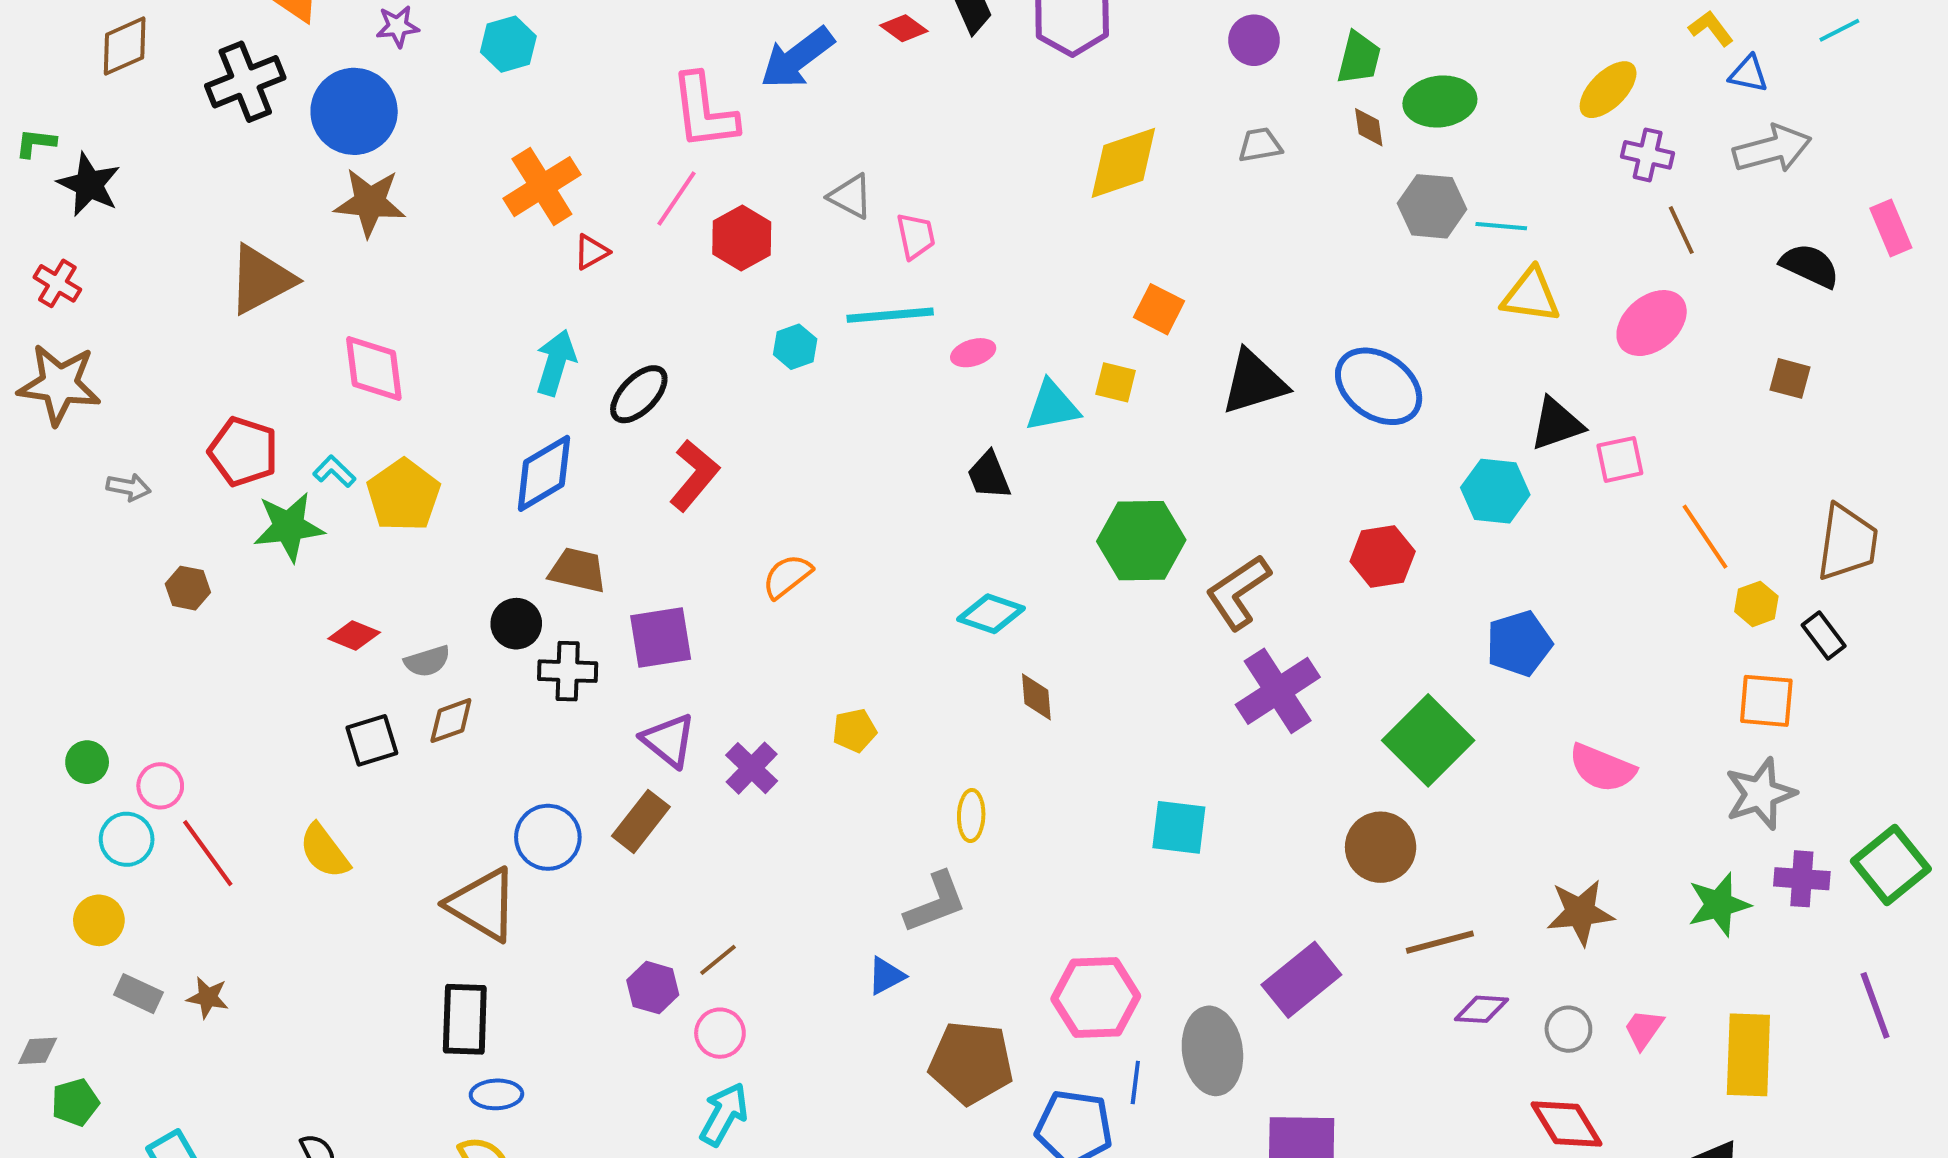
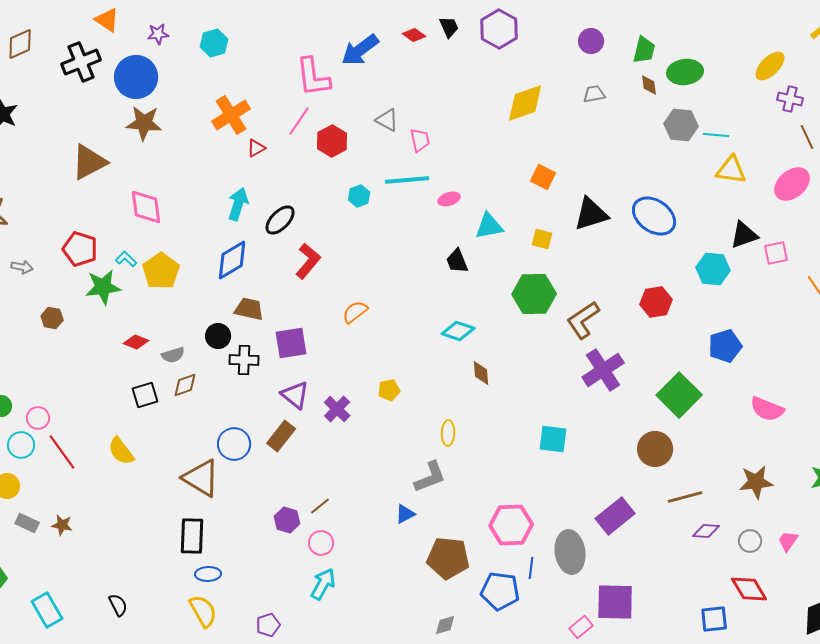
yellow square: (1116, 382) -> (542, 239), moved

